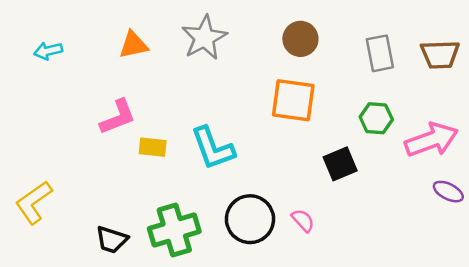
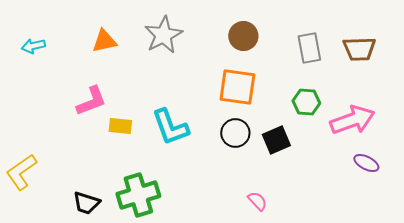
black circle: (250, 219) -> (235, 133), moved, size x0.7
pink semicircle: (303, 220) -> (257, 201), moved

